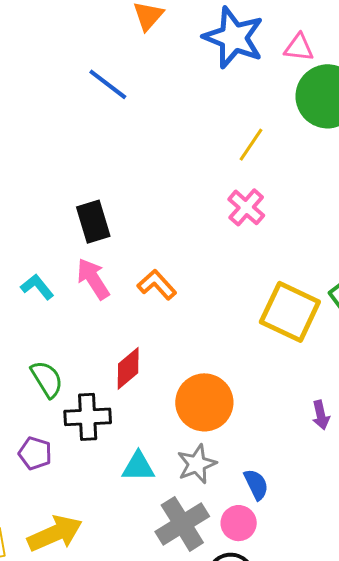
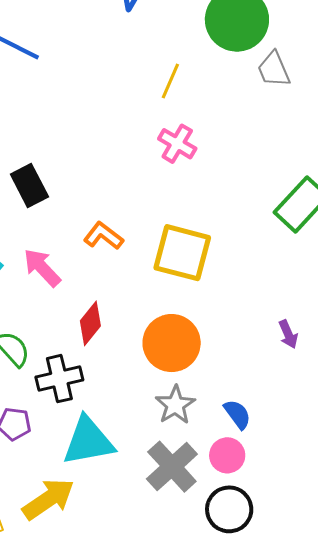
pink arrow: (93, 279) -> (42, 268), moved
yellow square: (290, 312) -> (182, 253), moved
cyan triangle: (138, 467) -> (88, 441), moved, size x1.6

